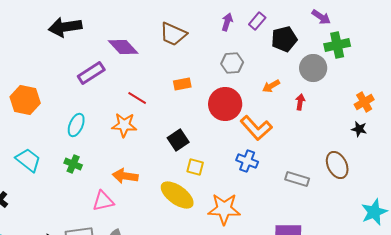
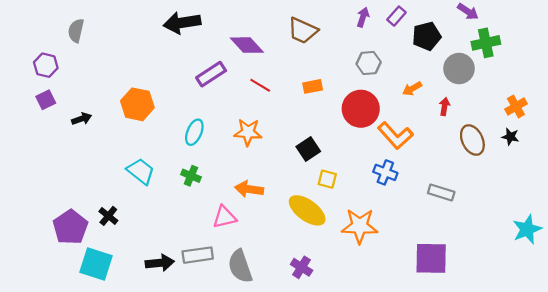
red line: (137, 98) -> (260, 85), moved
brown ellipse: (337, 165) -> (472, 140), moved

